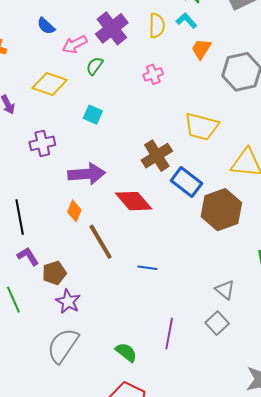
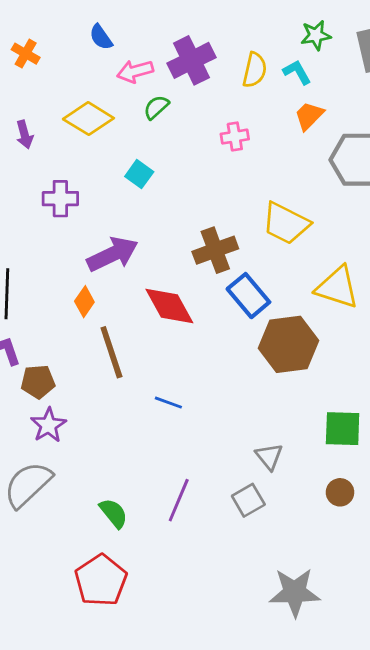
purple arrow: (87, 174) -> (113, 254), turned -33

